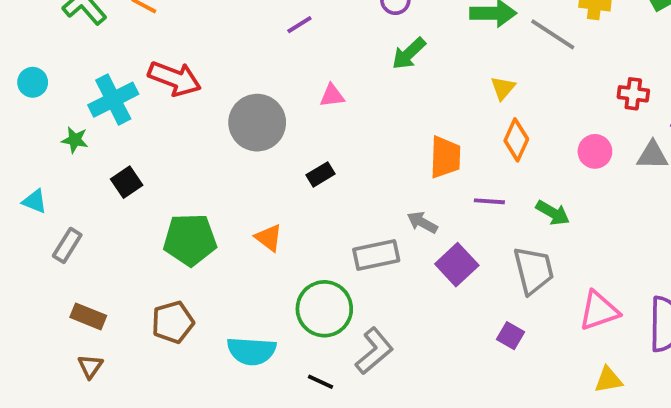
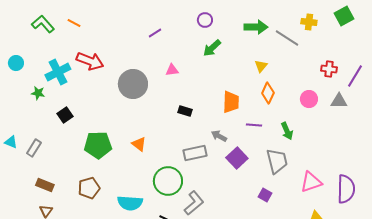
black rectangle: (321, 174) -> (185, 111), moved, turned 48
cyan triangle: (35, 201) -> (11, 142), moved
green arrow: (553, 213) -> (287, 131), turned 36

